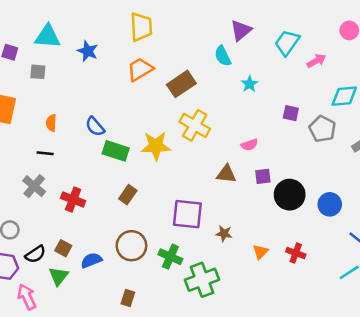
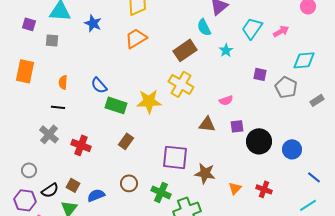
cyan trapezoid: (287, 43) -> (252, 28), moved
brown rectangle: (181, 84) -> (185, 50), moved
brown star: (224, 234) -> (205, 173), size x1.5
brown circle: (131, 246) -> (129, 183), size x0.7

